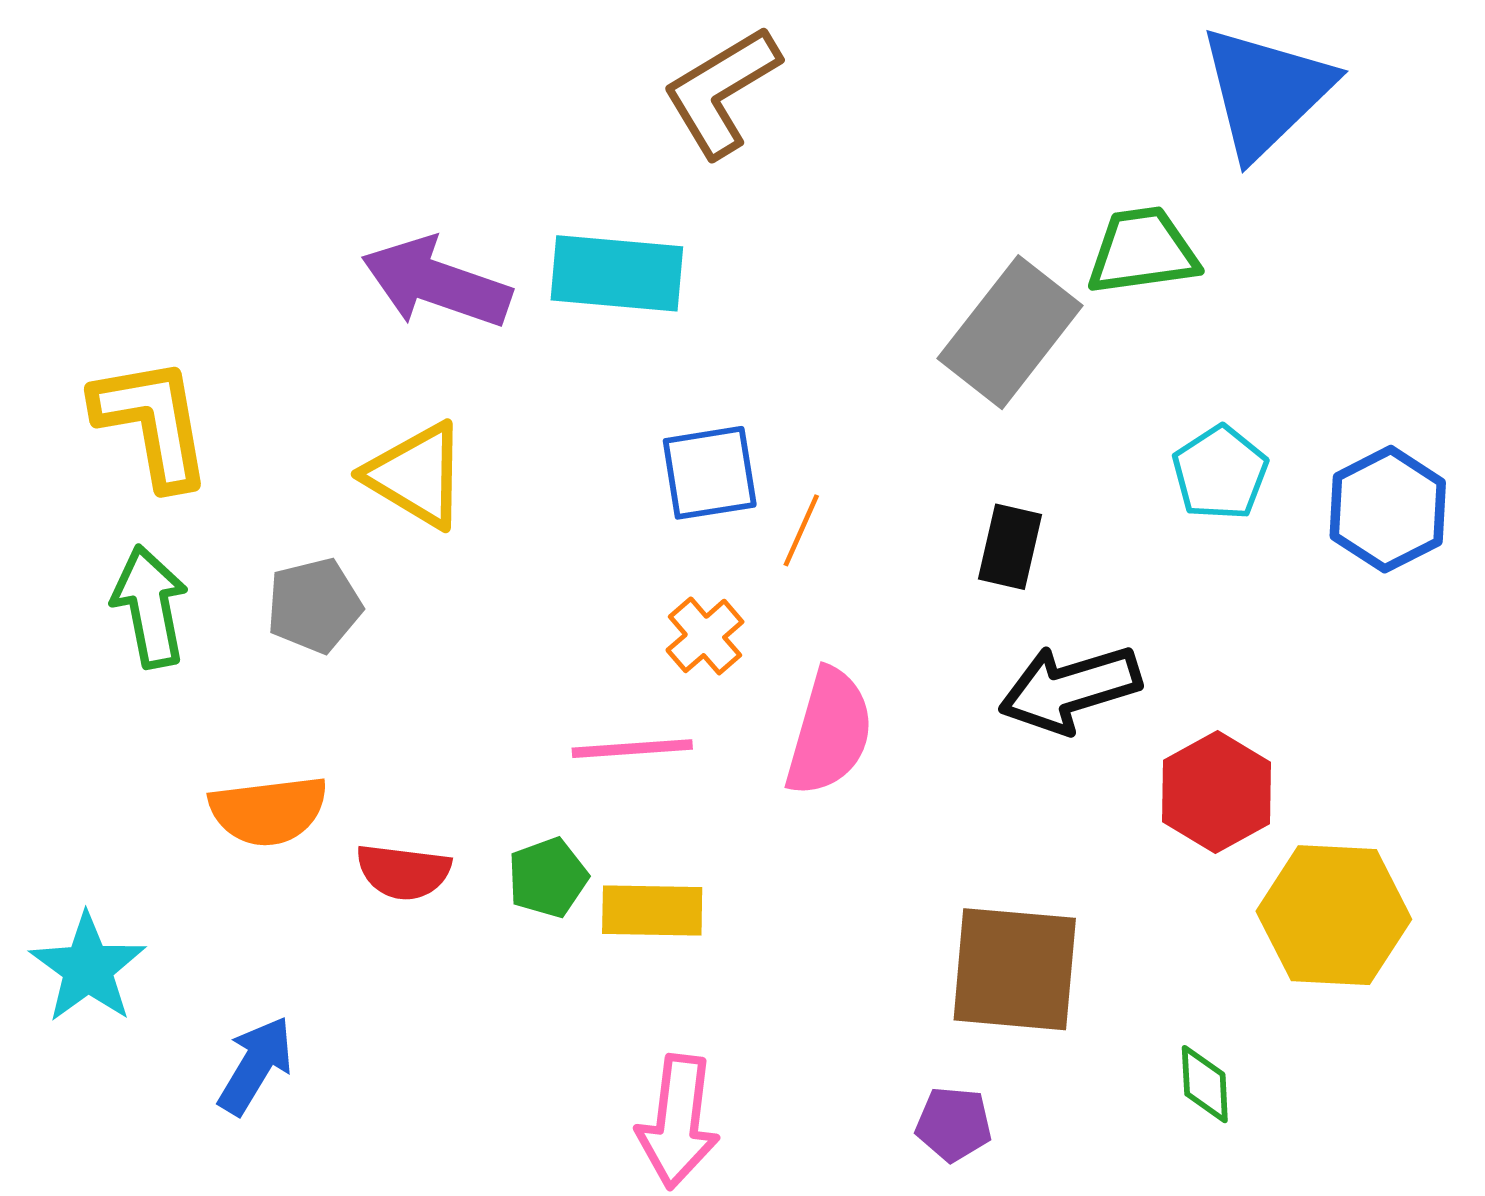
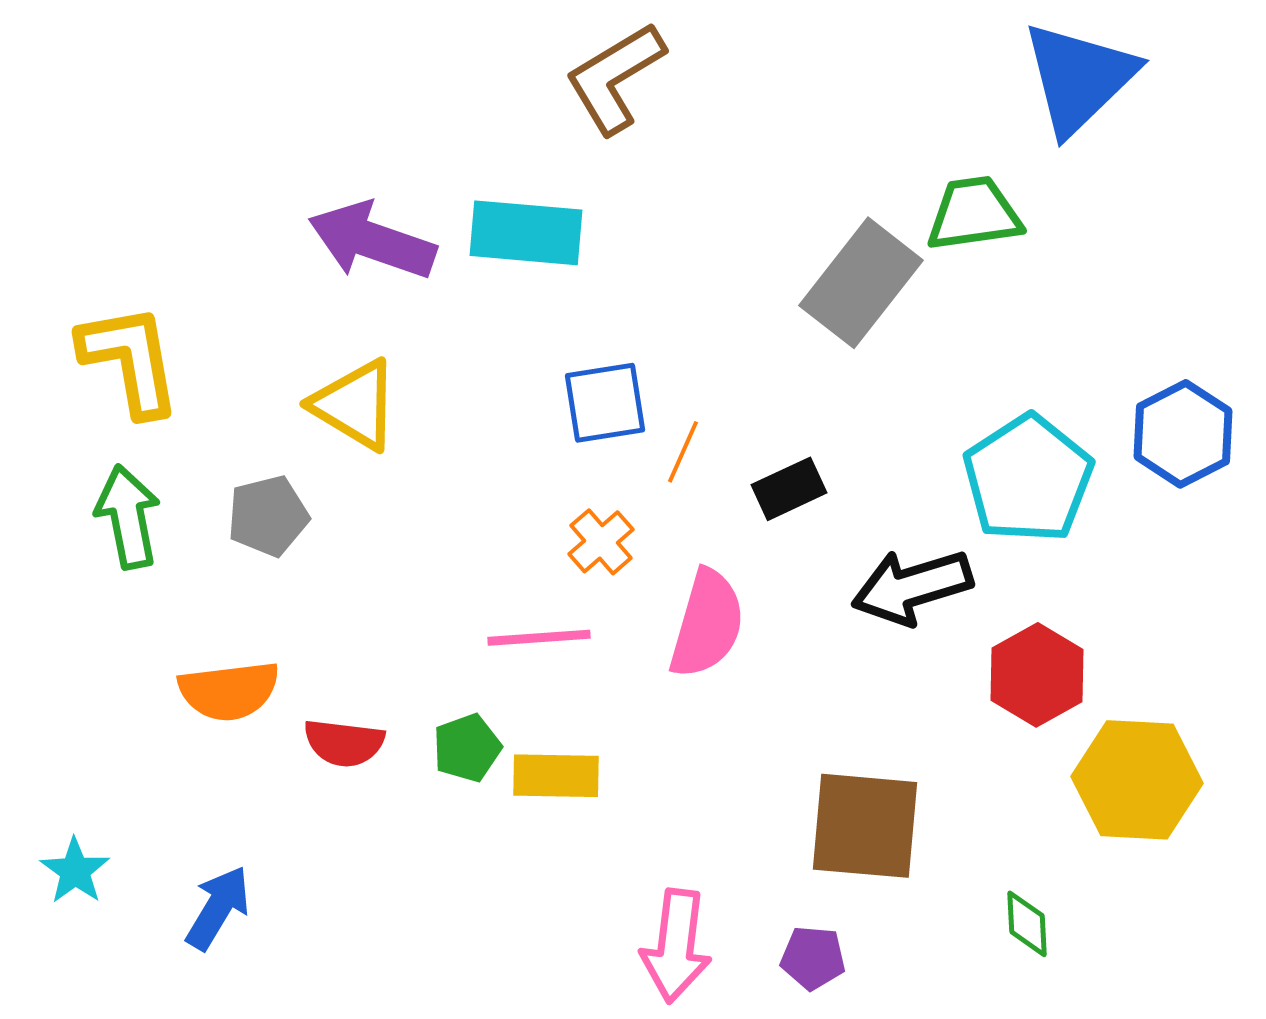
cyan pentagon: (1220, 473) -> (1028, 479), moved, size x1.6
black rectangle: (1010, 547) -> (789, 489), moved, turned 52
cyan star: (88, 968) -> (75, 871), moved, size x0.7
pink arrow: (678, 1122) -> (676, 946), moved

